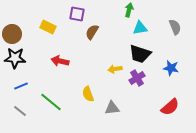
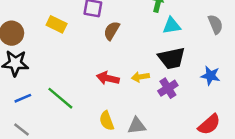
black trapezoid: (140, 54) -> (172, 58), turned -30
red arrow: (60, 61) -> (108, 78), moved
yellow semicircle: (88, 94) -> (107, 121), moved
green line: (51, 102) -> (60, 98), moved

